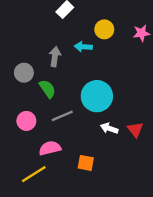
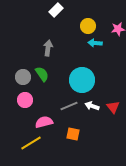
cyan arrow: (83, 47) -> (95, 43), moved
gray circle: (24, 73) -> (23, 77), moved
gray line: (62, 116) -> (69, 106), moved

